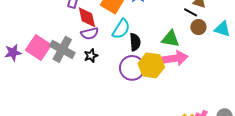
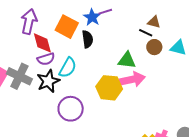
cyan semicircle: (121, 29) -> (68, 68), moved
black semicircle: (135, 42) -> (87, 39), moved
black star: (91, 56) -> (48, 81), size x1.6
purple circle: (132, 68) -> (71, 109), moved

